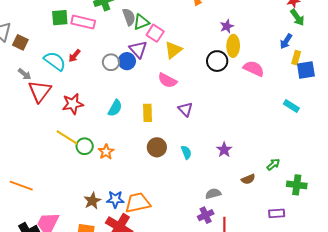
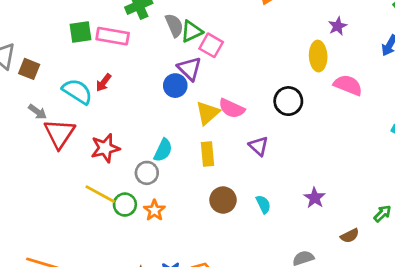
purple star: (227, 26) -> (338, 26), moved
yellow triangle: (173, 50) -> (208, 113), moved
black circle: (217, 61) -> (288, 101), moved
gray circle: (111, 62) -> (147, 173), moved

